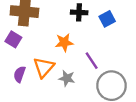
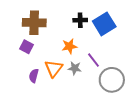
blue square: (107, 19) -> (104, 24), size x1.6
gray star: (67, 78) -> (75, 68), moved

